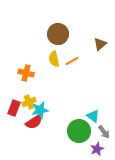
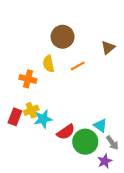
yellow semicircle: (54, 59) -> (48, 64), moved
red semicircle: (34, 122) -> (66, 132), moved

